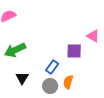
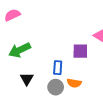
blue rectangle: (52, 67) -> (58, 68), turned -32
orange semicircle: (68, 82) -> (74, 83), turned -96

